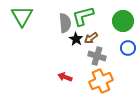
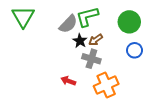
gray semicircle: (65, 23) -> (68, 24), turned 48
gray cross: (97, 56) -> (91, 59), moved

